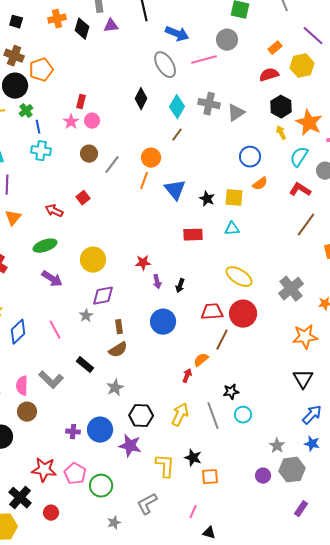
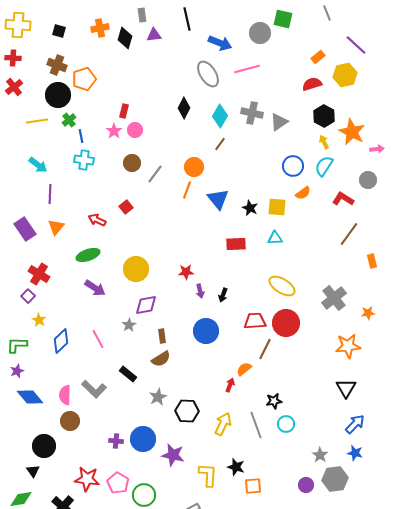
gray circle: (227, 40) -> (260, 33), moved
cyan semicircle: (299, 157) -> (324, 166), moved
black hexagon: (141, 416) -> (187, 411), moved

